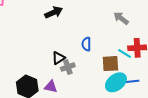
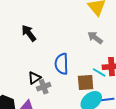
black arrow: (54, 12) -> (29, 33), turned -102
blue semicircle: (86, 44) -> (62, 64), size x1.5

